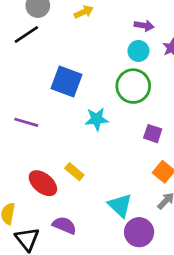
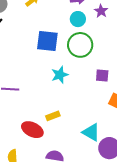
blue square: (66, 81) -> (47, 41), moved
yellow rectangle: (74, 172) -> (53, 116), turned -48

